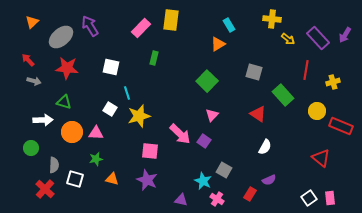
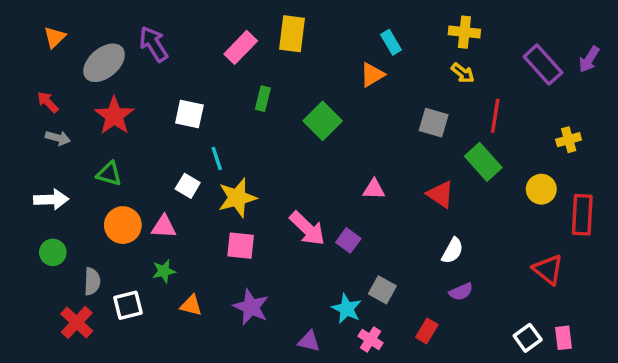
yellow arrow: (288, 39) -> (463, 73), moved
red star: (67, 68) -> (114, 116), turned 30
red line: (306, 70) -> (495, 116), moved
green square: (207, 81) -> (323, 121), moved
pink triangle: (212, 115) -> (374, 189), moved, turned 48
white arrow: (43, 120) -> (51, 199), moved
red rectangle: (341, 126) -> (582, 215), turned 70
pink square: (150, 151) -> (241, 246), moved
white square: (75, 179) -> (128, 305), turned -30
purple semicircle: (269, 180) -> (461, 292), moved

